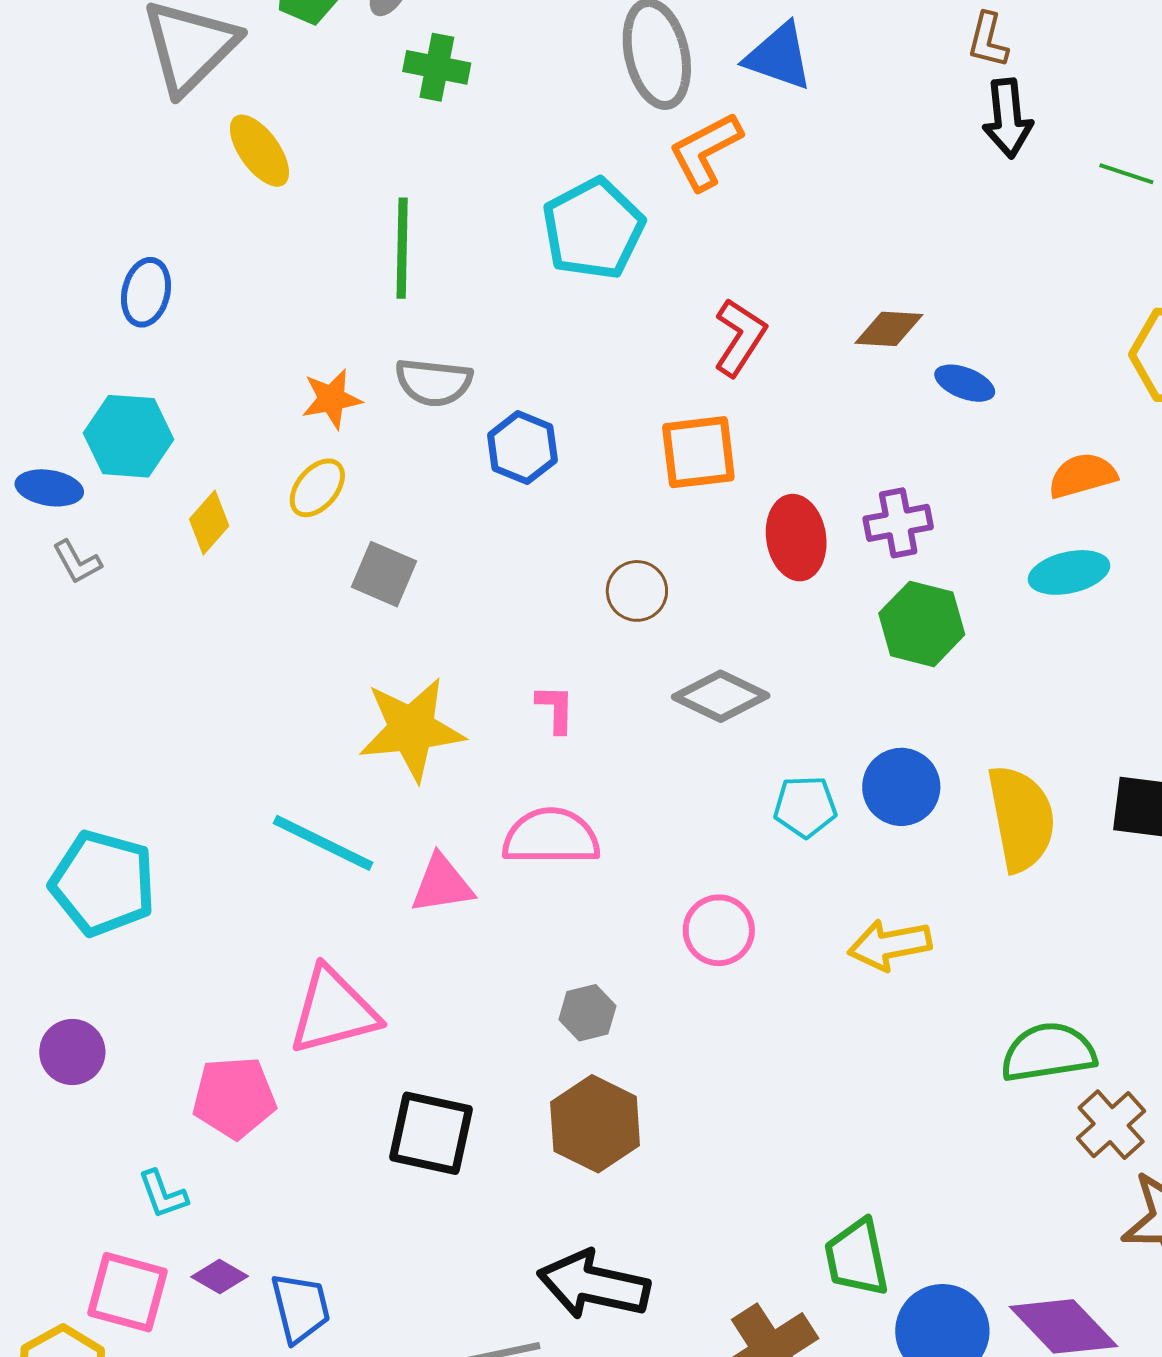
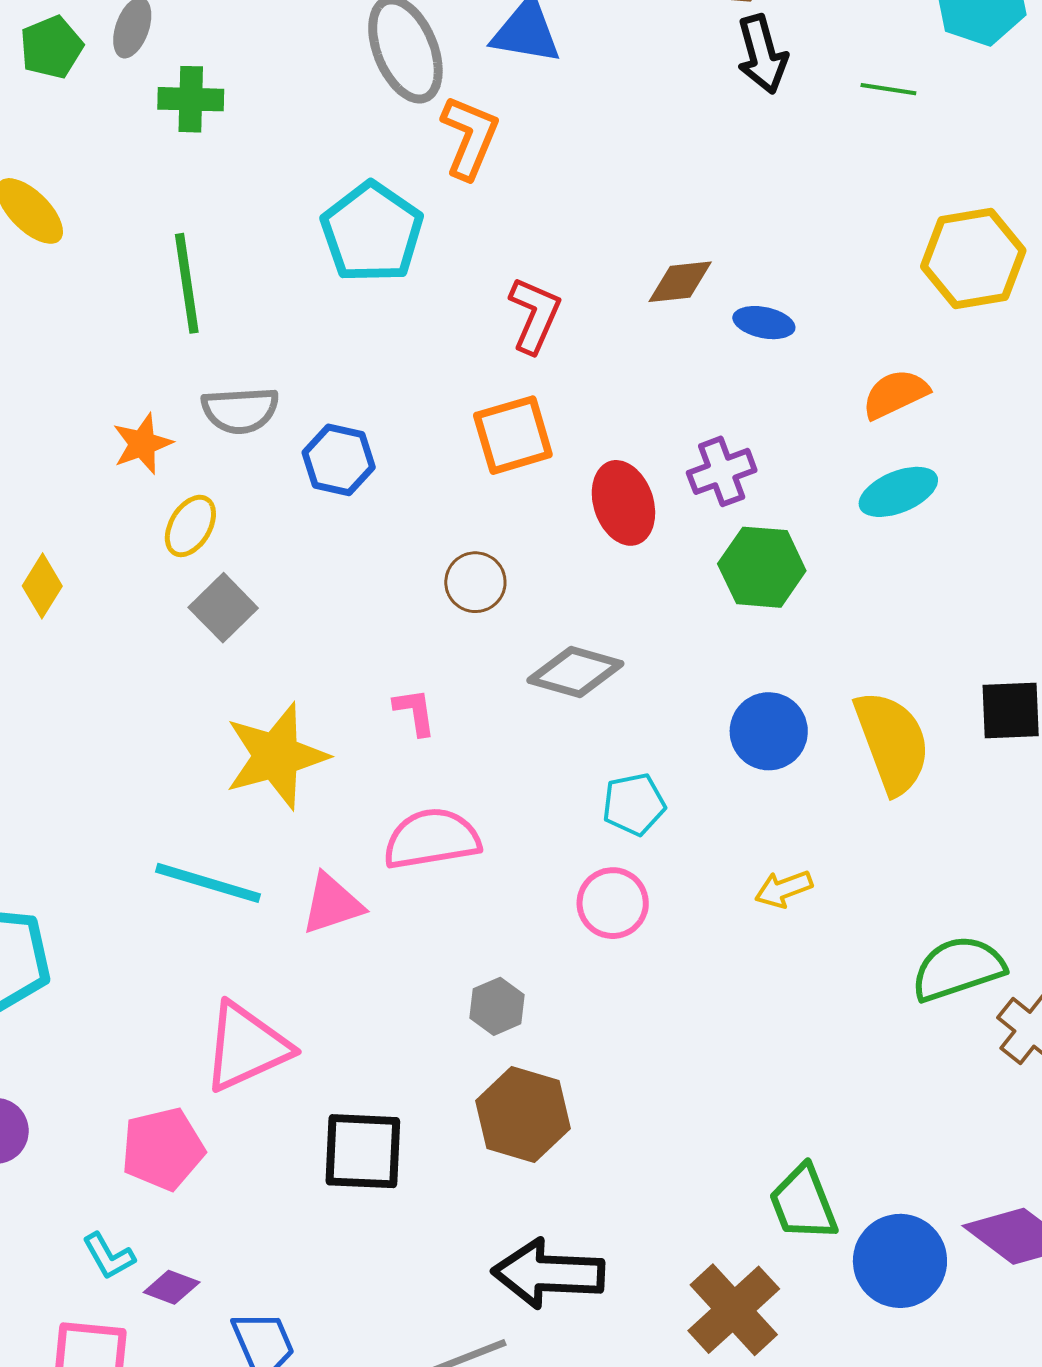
orange L-shape: (705, 151) -> (470, 137), turned 150
yellow ellipse: (317, 488) -> (190, 526), moved
gray square: (384, 574) -> (223, 608), turned 32
cyan pentagon: (805, 807) -> (634, 804), moved
yellow arrow: (890, 945) -> (784, 889), size x0.7
purple diamond: (220, 1277) -> (172, 1287), moved

